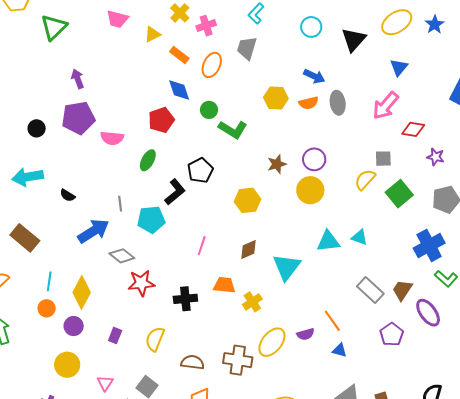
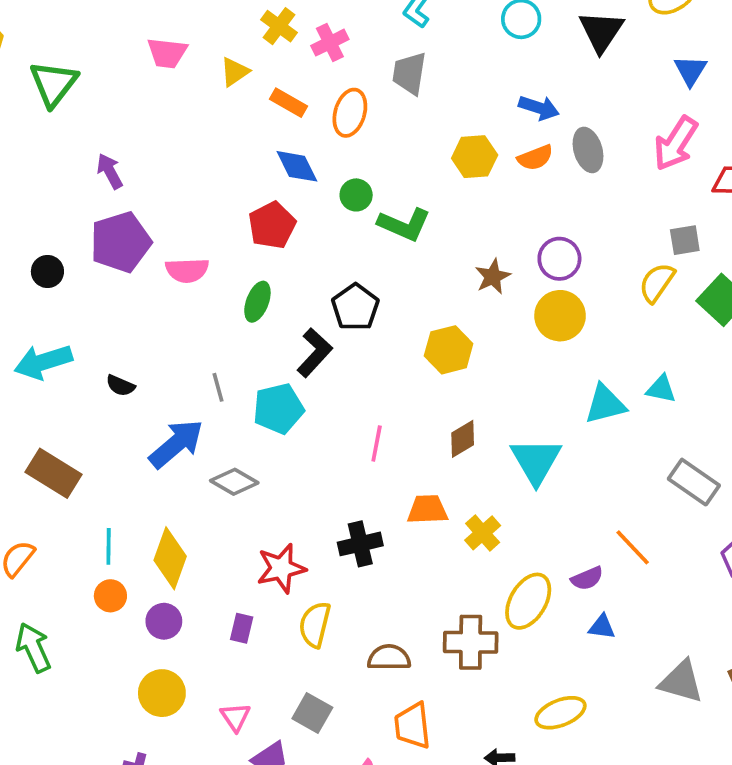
red star: (141, 283) -> (281, 568), moved
blue triangle: (340, 350) -> (602, 627), moved

